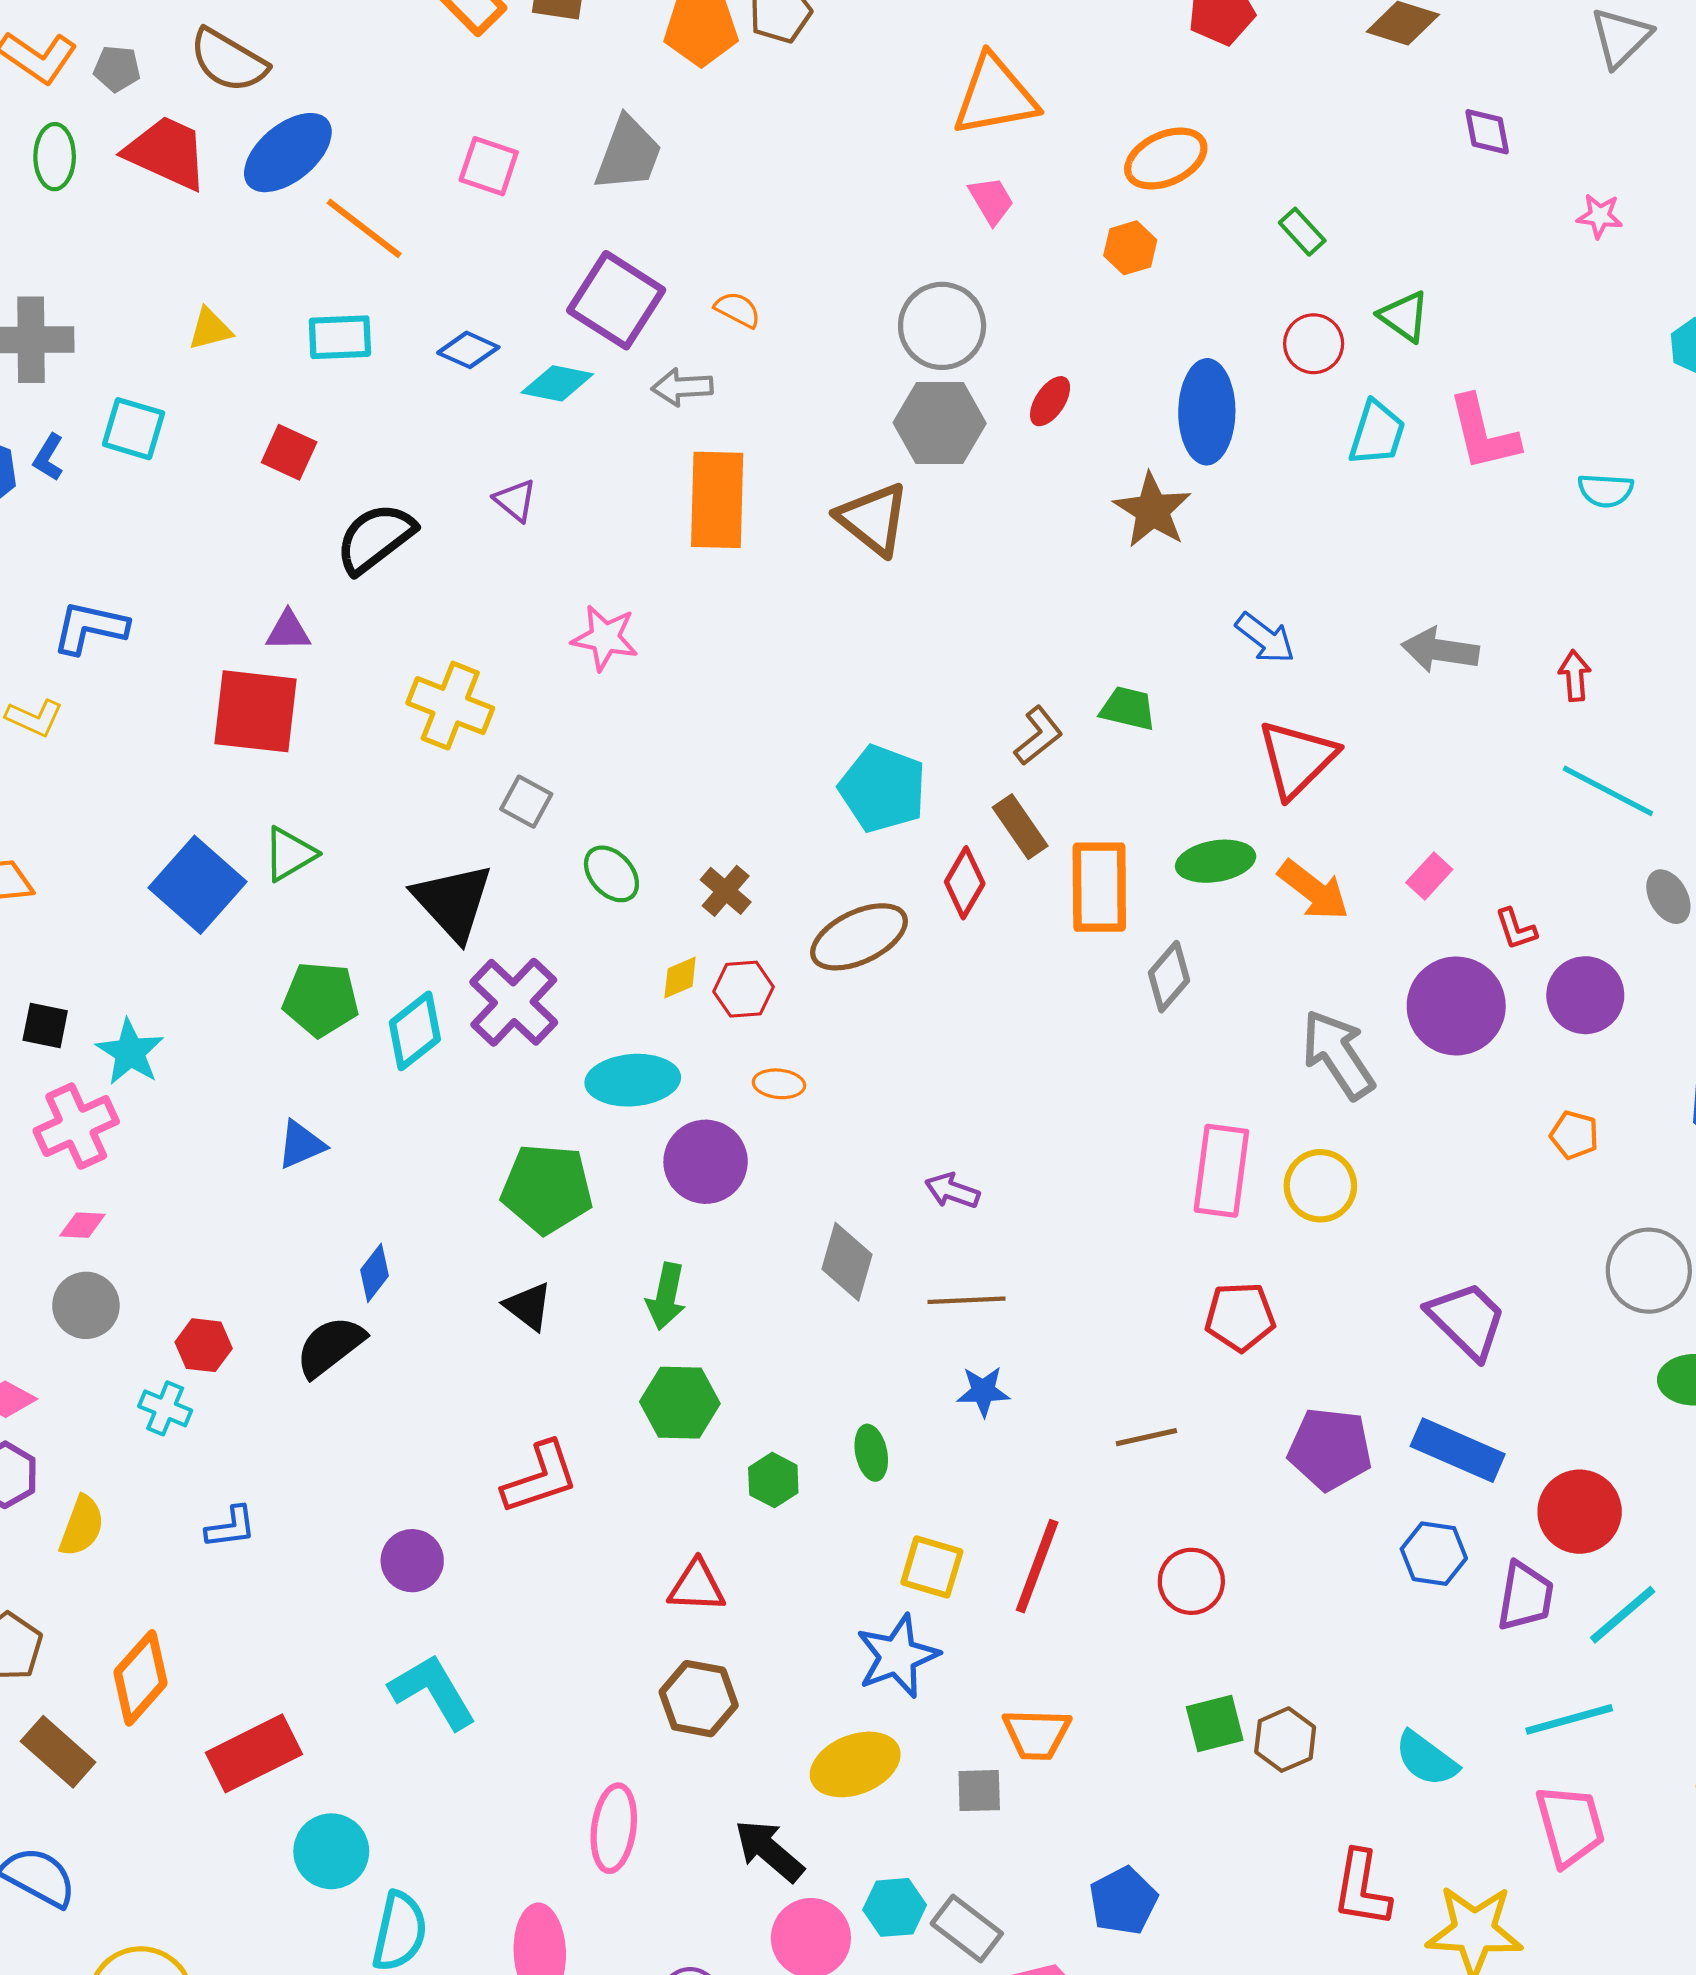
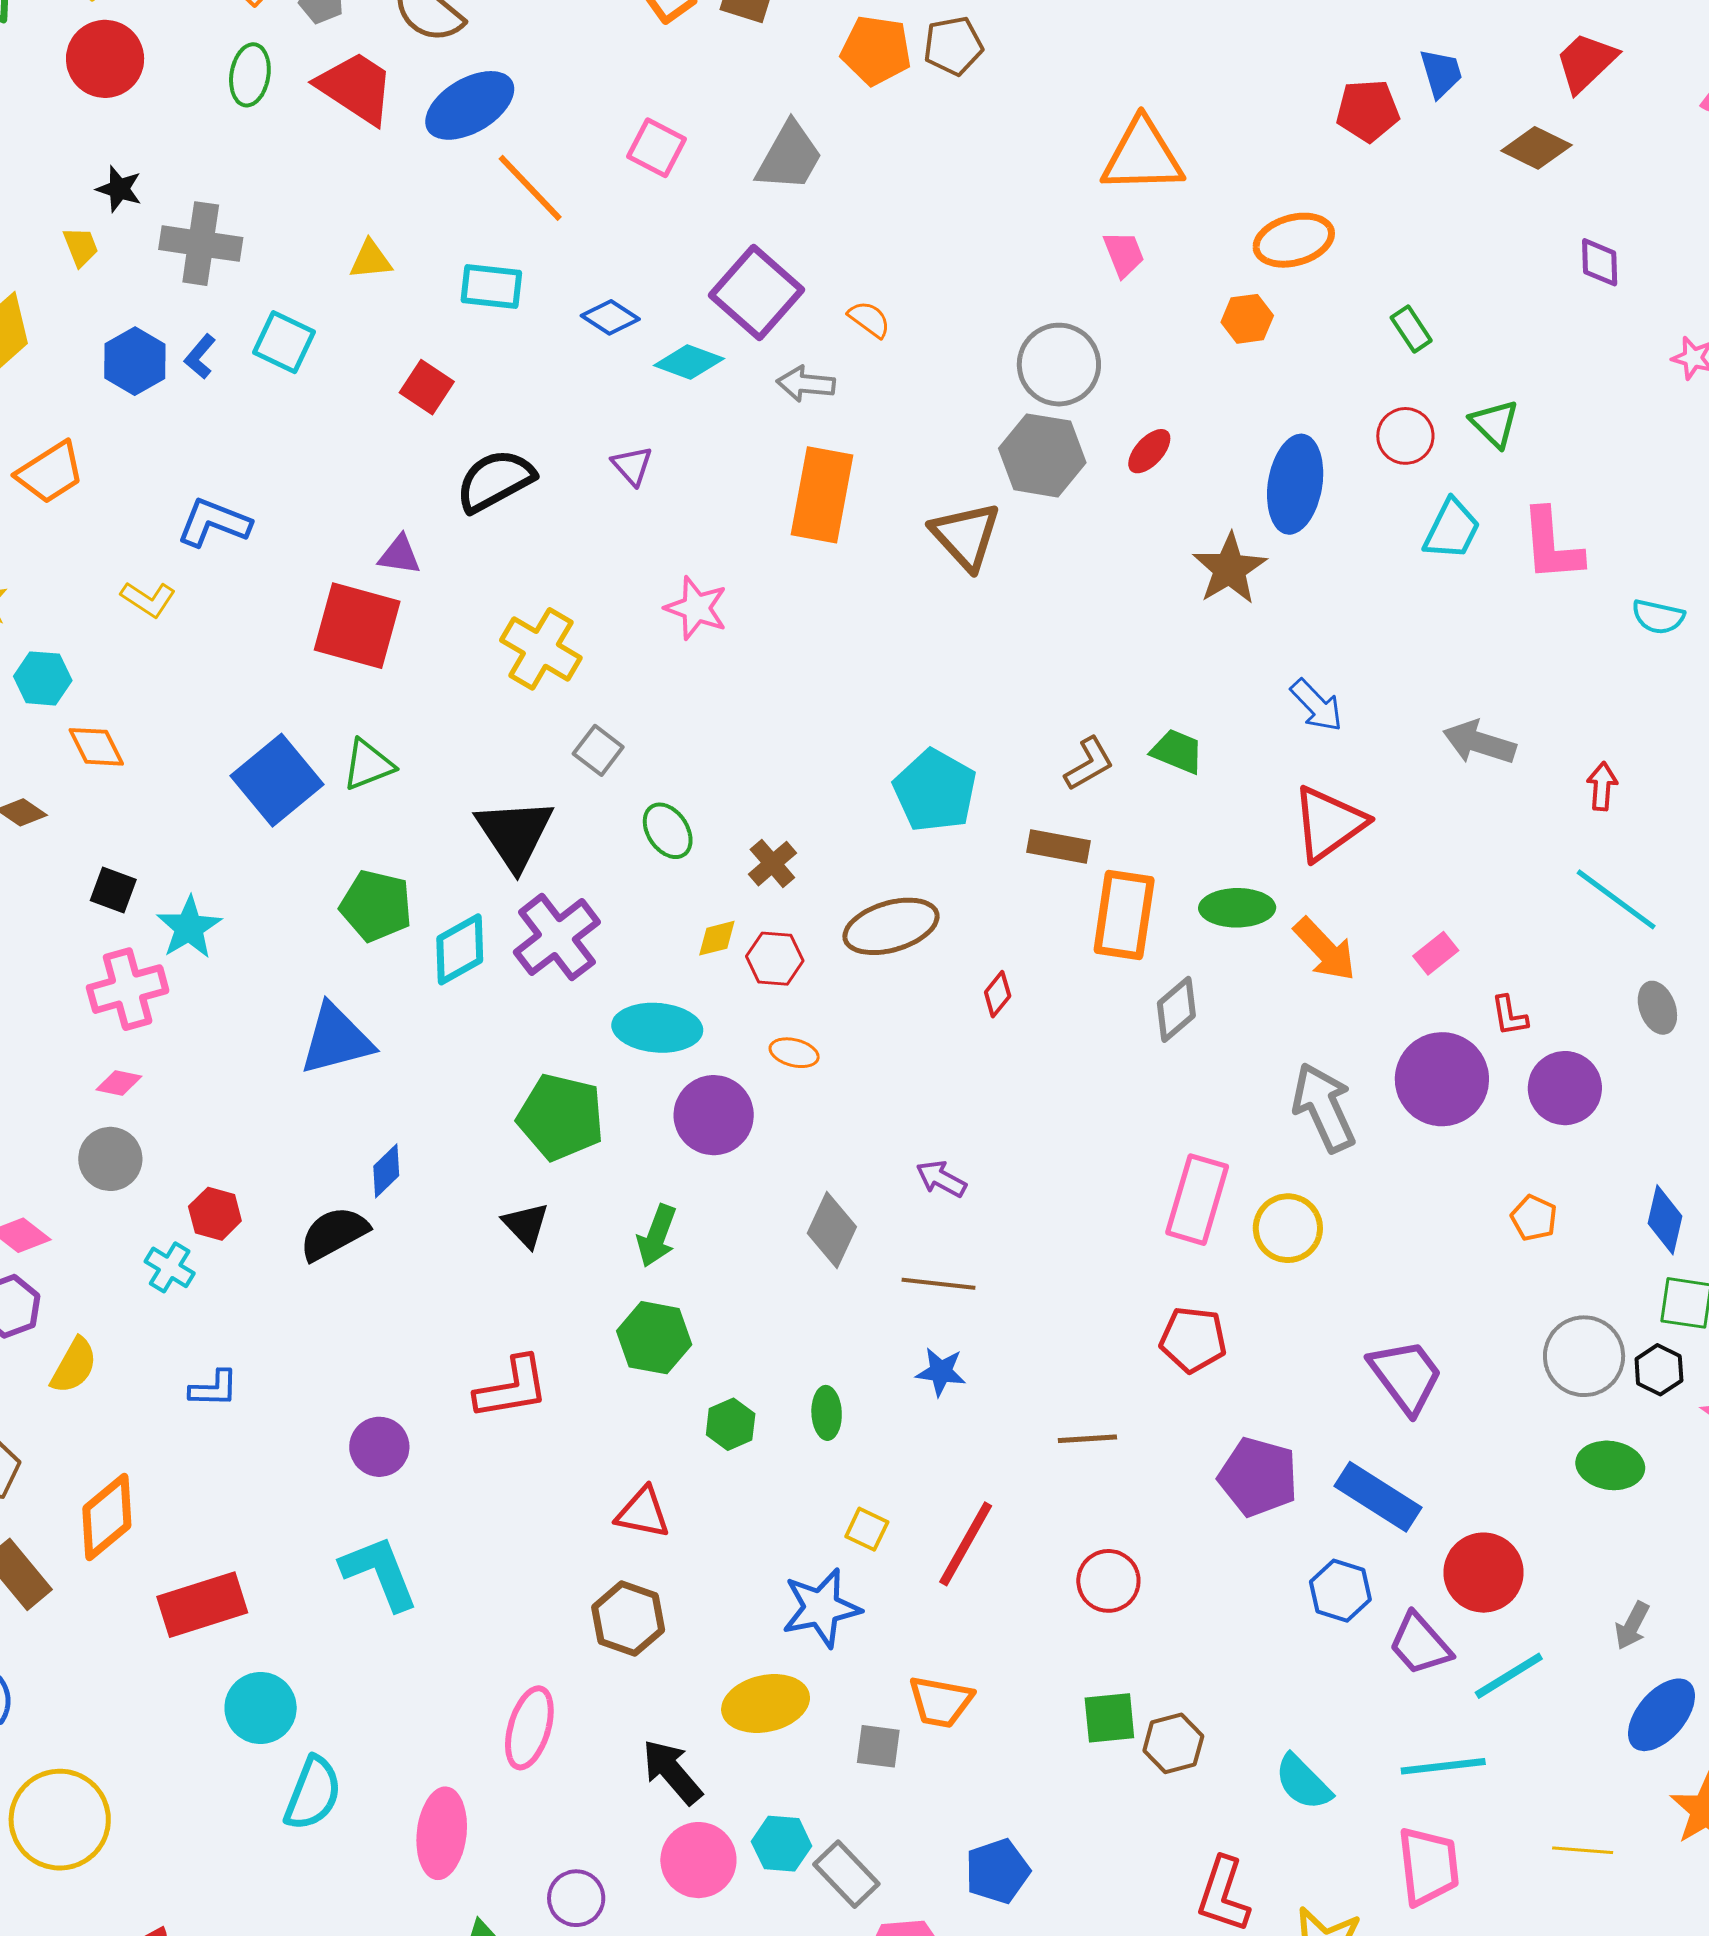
brown rectangle: (1020, 827) -> (1059, 847), turned -54
red diamond: (965, 883) -> (998, 994), moved, size x0.7
blue triangle: (301, 1145) -> (336, 1040), size x1.6
yellow square: (932, 1567) -> (867, 1529), size x0.7
purple trapezoid: (1525, 1596) -> (1420, 1644), turned 120

